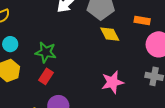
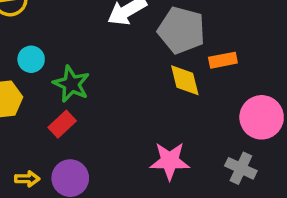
orange rectangle: (142, 20) -> (223, 60), moved, turned -35
cyan circle: (10, 44) -> (31, 59), moved

